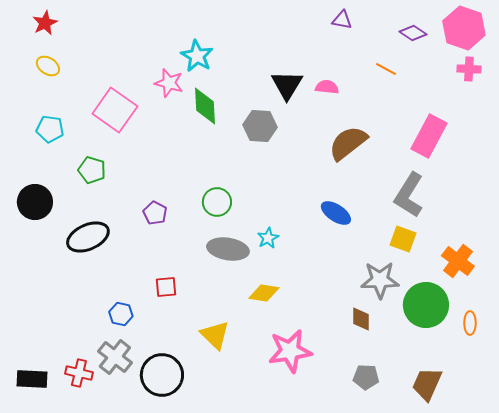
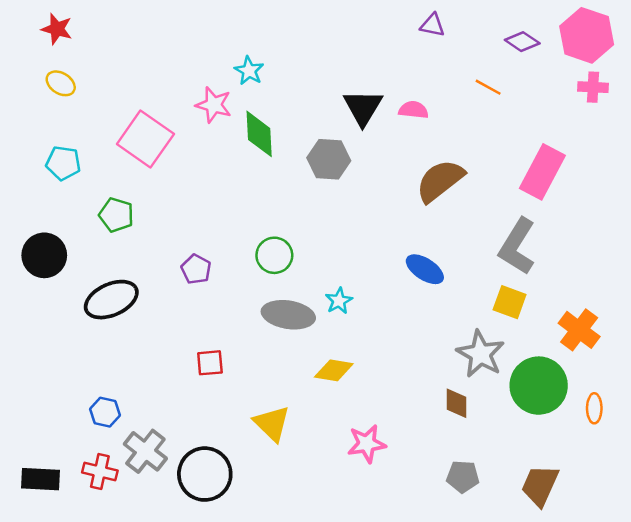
red star: (45, 23) -> (57, 29), turned -30
cyan star: (197, 56) -> (249, 71), size x0.7
gray star: (380, 280) -> (480, 354), turned 30
blue hexagon: (121, 314) -> (105, 412), moved
pink star: (290, 351) -> (367, 444), size x0.7

